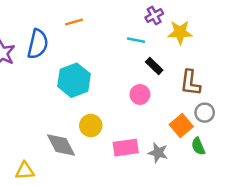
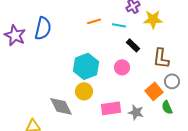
orange line: (74, 22) -> (94, 21), moved
cyan hexagon: (74, 80) -> (86, 66), moved

